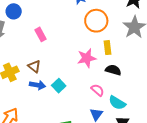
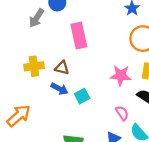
pink rectangle: (40, 34) -> (79, 36), size x1.6
brown triangle: (34, 66) -> (62, 68), turned -40

